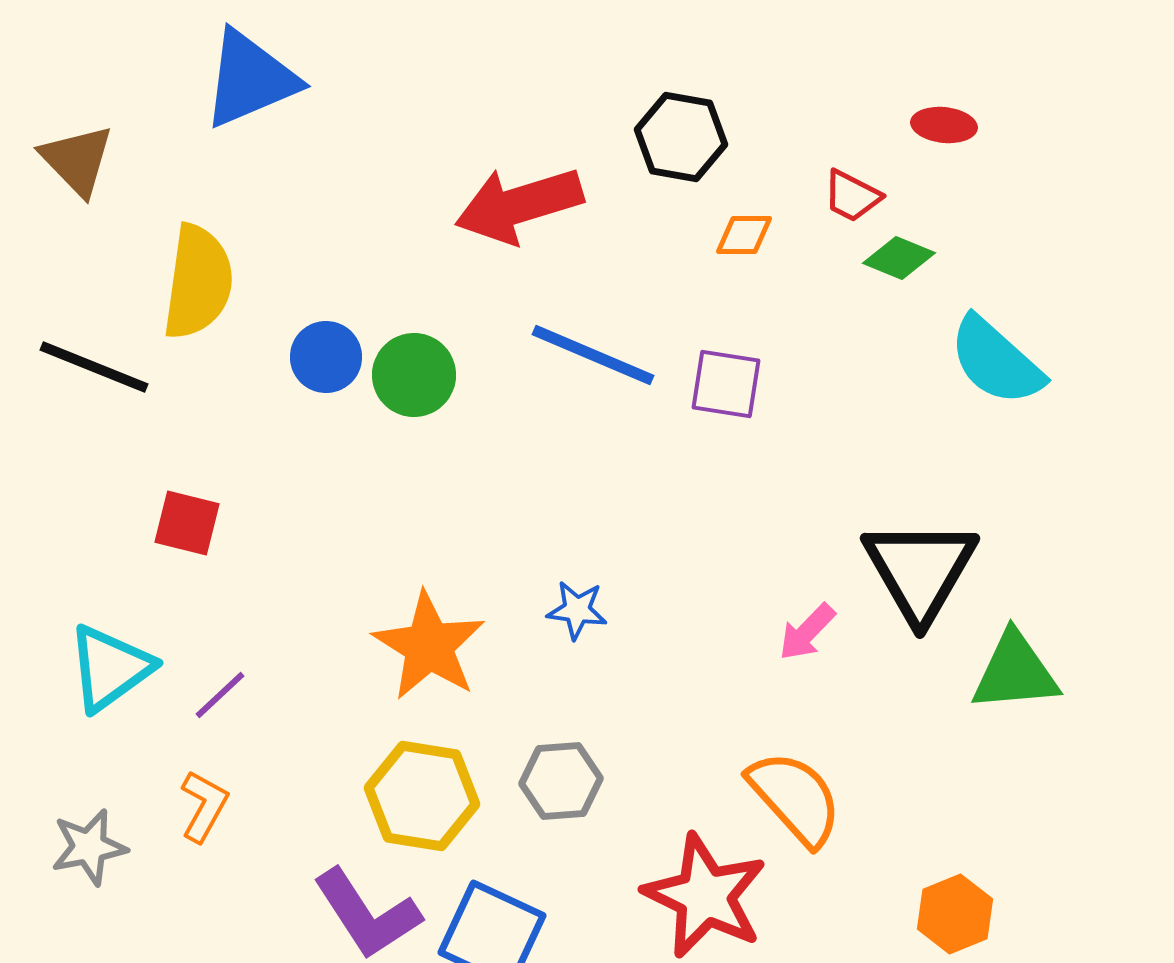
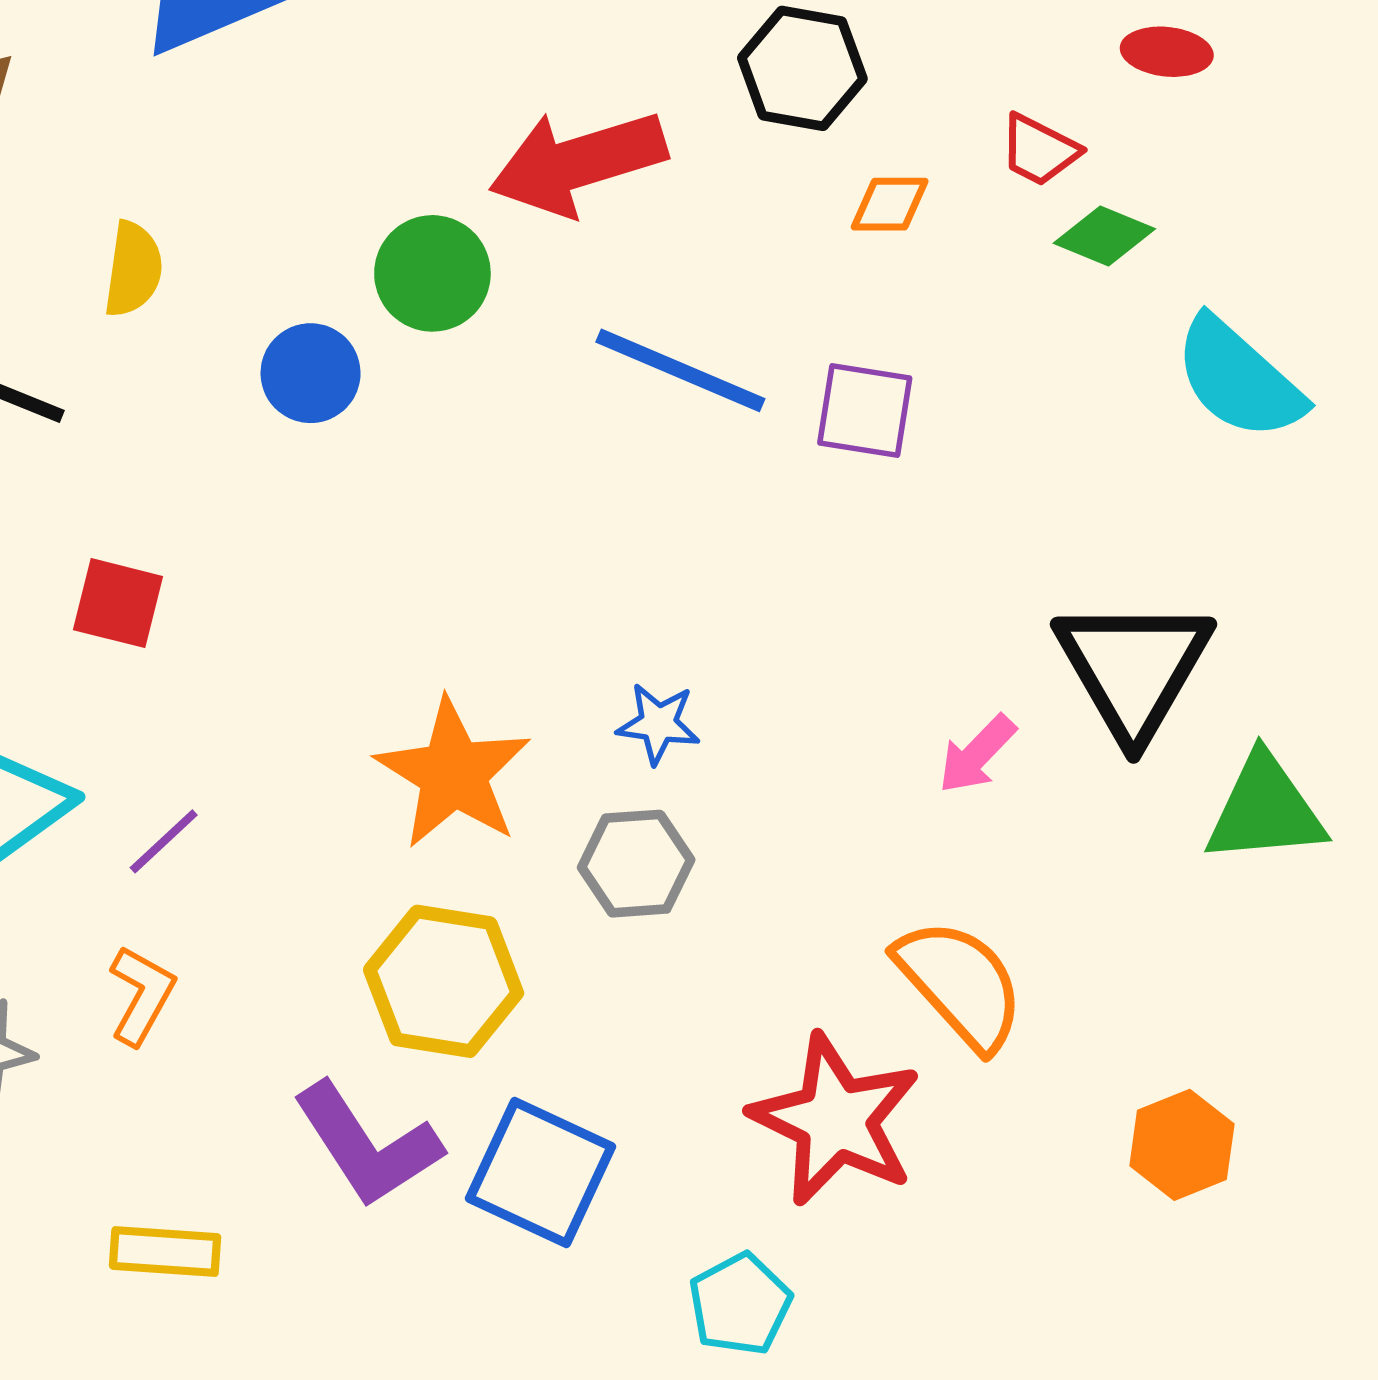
yellow semicircle: (198, 282) -> (133, 269), size x0.6
green circle: (414, 375) -> (432, 273), moved
gray hexagon: (561, 781) -> (636, 864), moved

